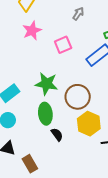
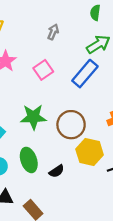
green ellipse: (45, 114) -> (29, 160), moved
black semicircle: (57, 134) -> (57, 171), turned 104

